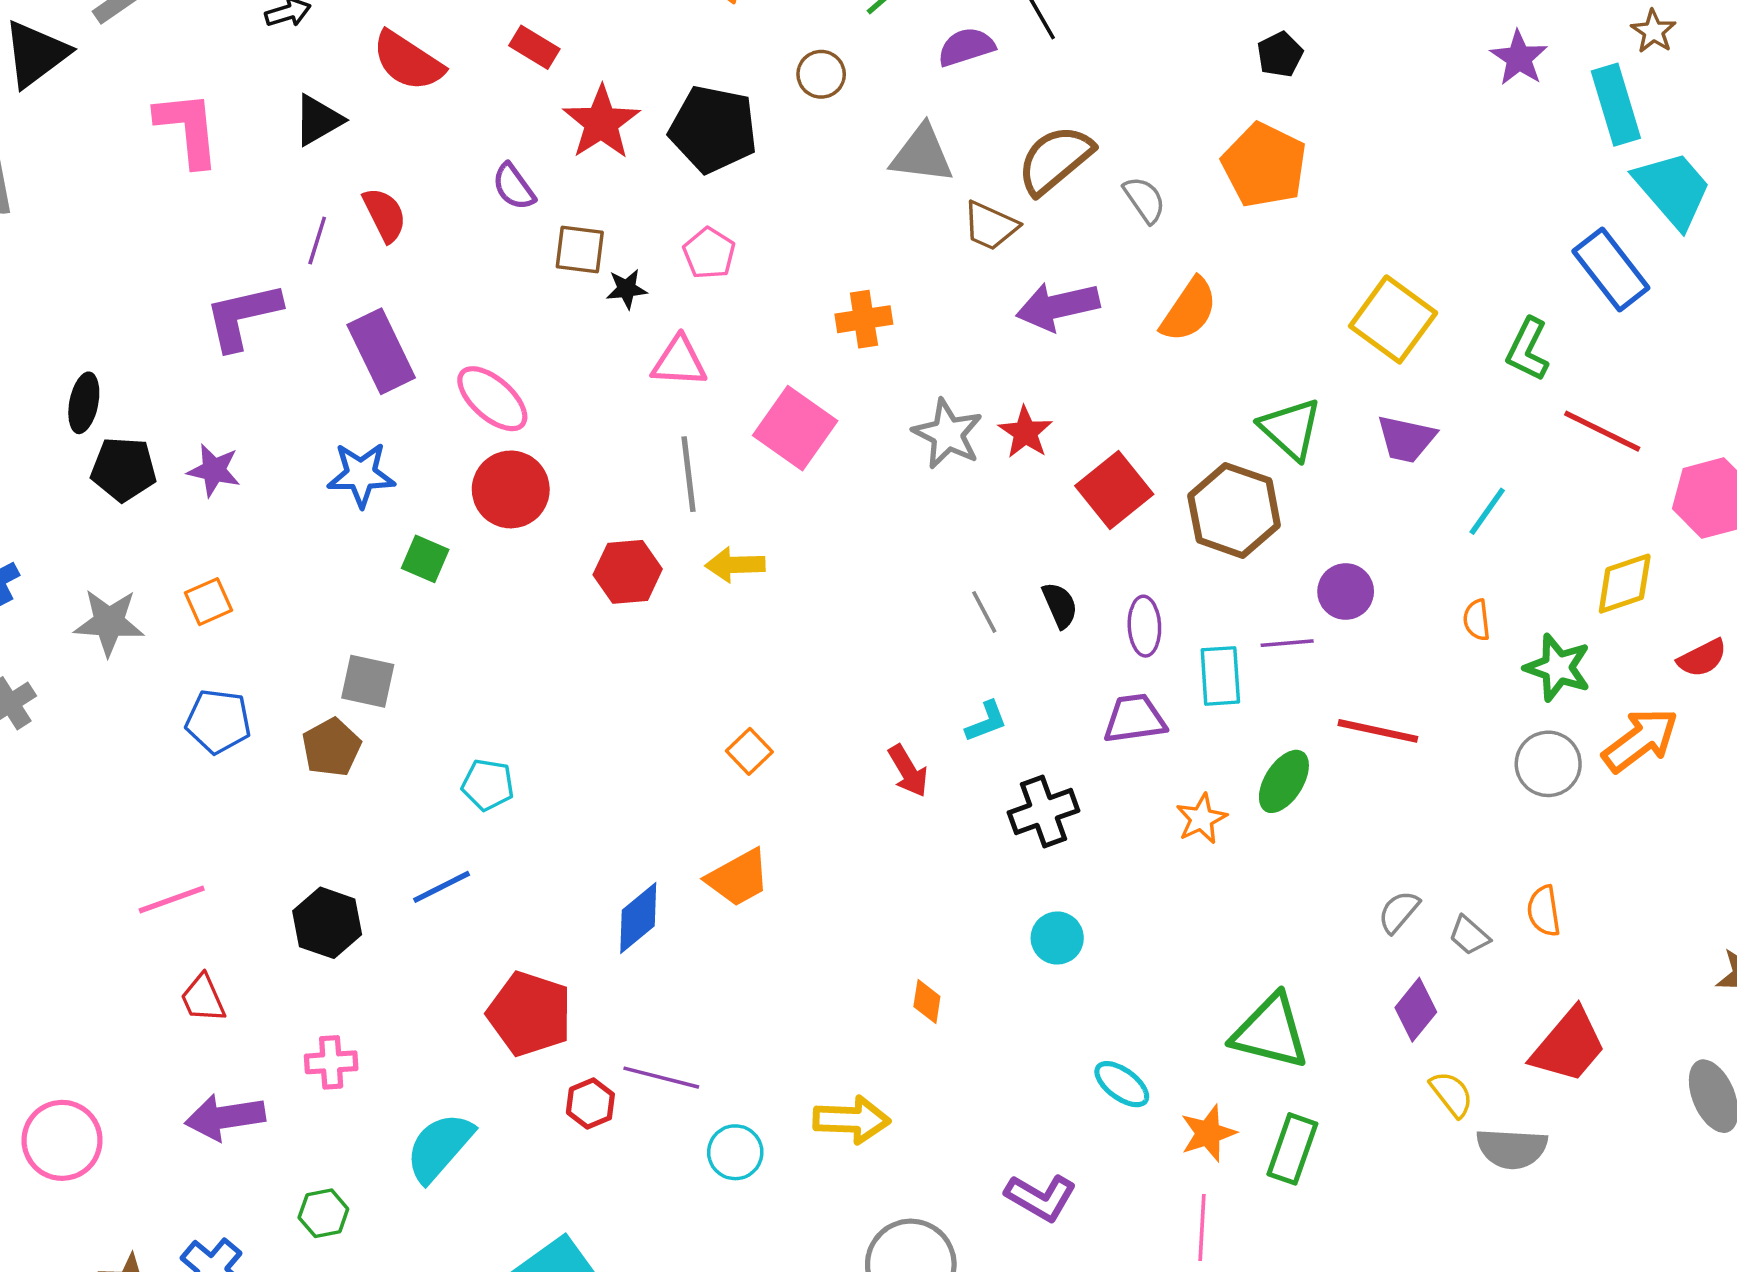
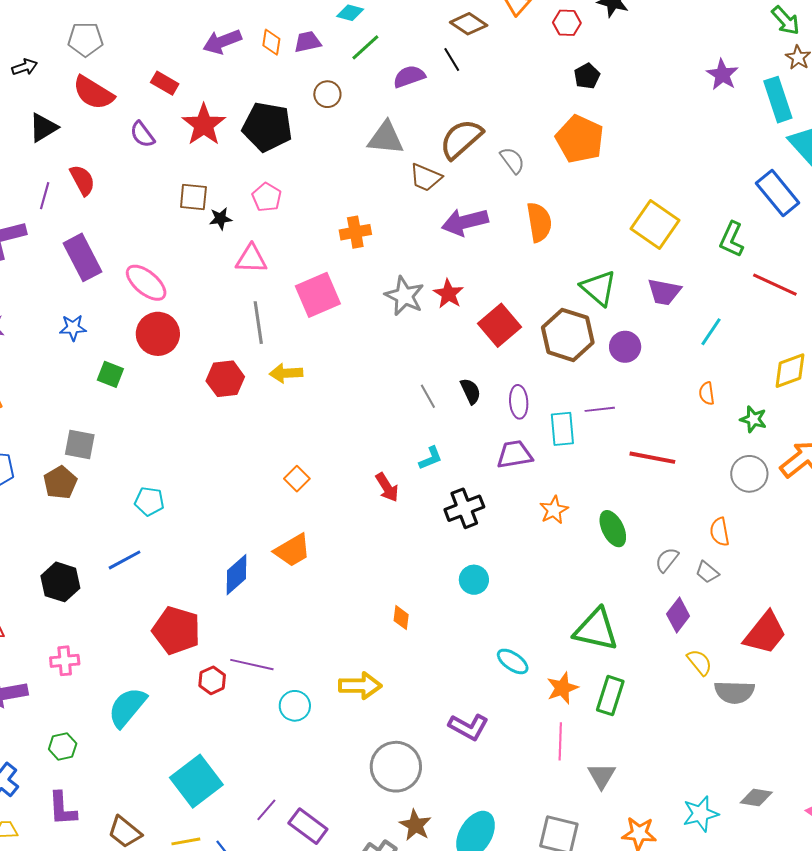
purple semicircle: (514, 187) -> (142, 134), moved
orange semicircle: (1189, 310) -> (539, 222), turned -42
pink square: (795, 428) -> (318, 295), turned 33
blue star: (361, 475) -> (73, 328), size x0.7
purple circle: (1346, 591) -> (625, 347), moved
green star: (1558, 668) -> (753, 419), size x0.7
green ellipse: (1284, 781) -> (613, 529), moved, turned -57
orange semicircle: (1544, 911) -> (720, 532), moved

